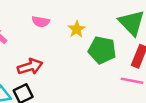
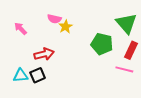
yellow star: (77, 29) -> (66, 27), moved

